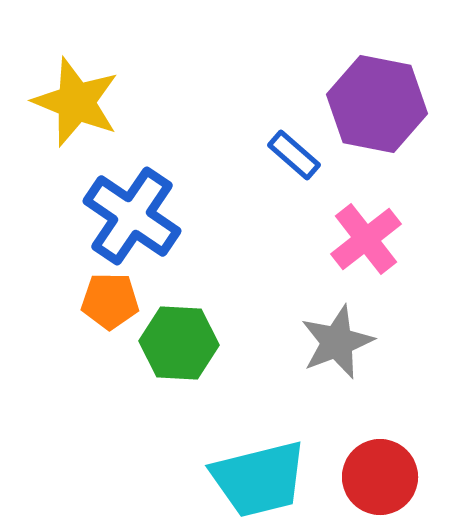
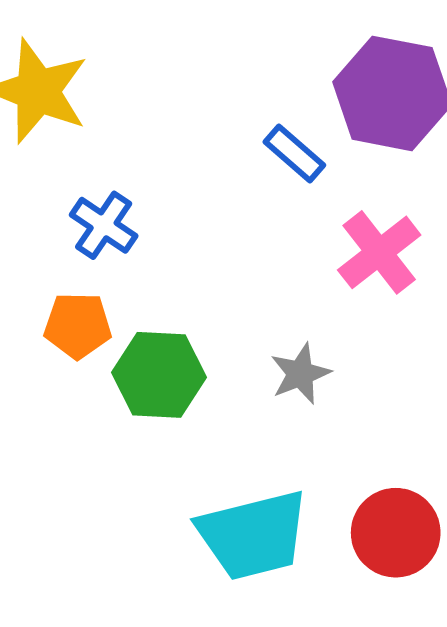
blue cross: (132, 216) -> (104, 225), size x0.6
gray star: (337, 342) -> (300, 374), moved, size x0.7

